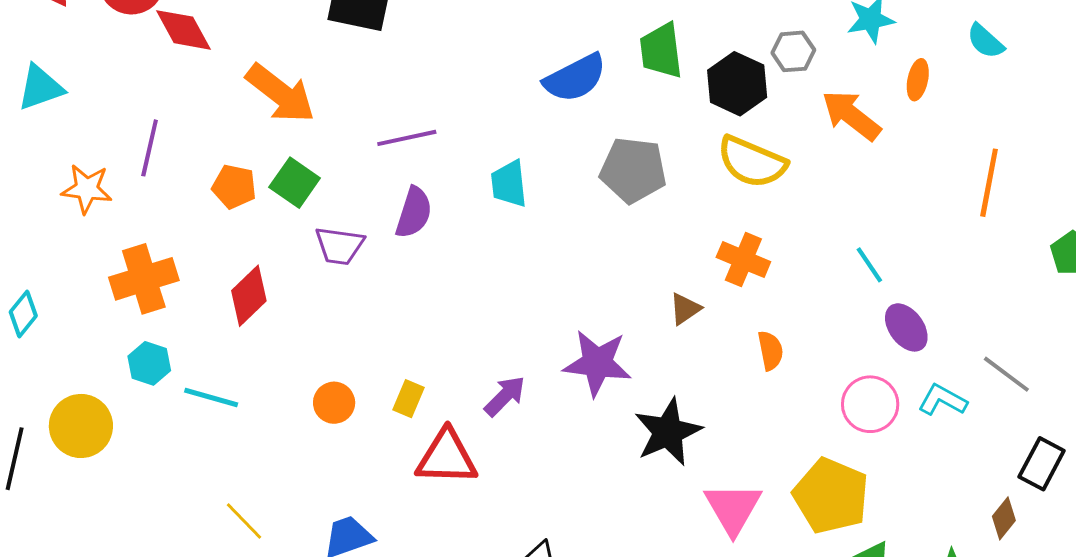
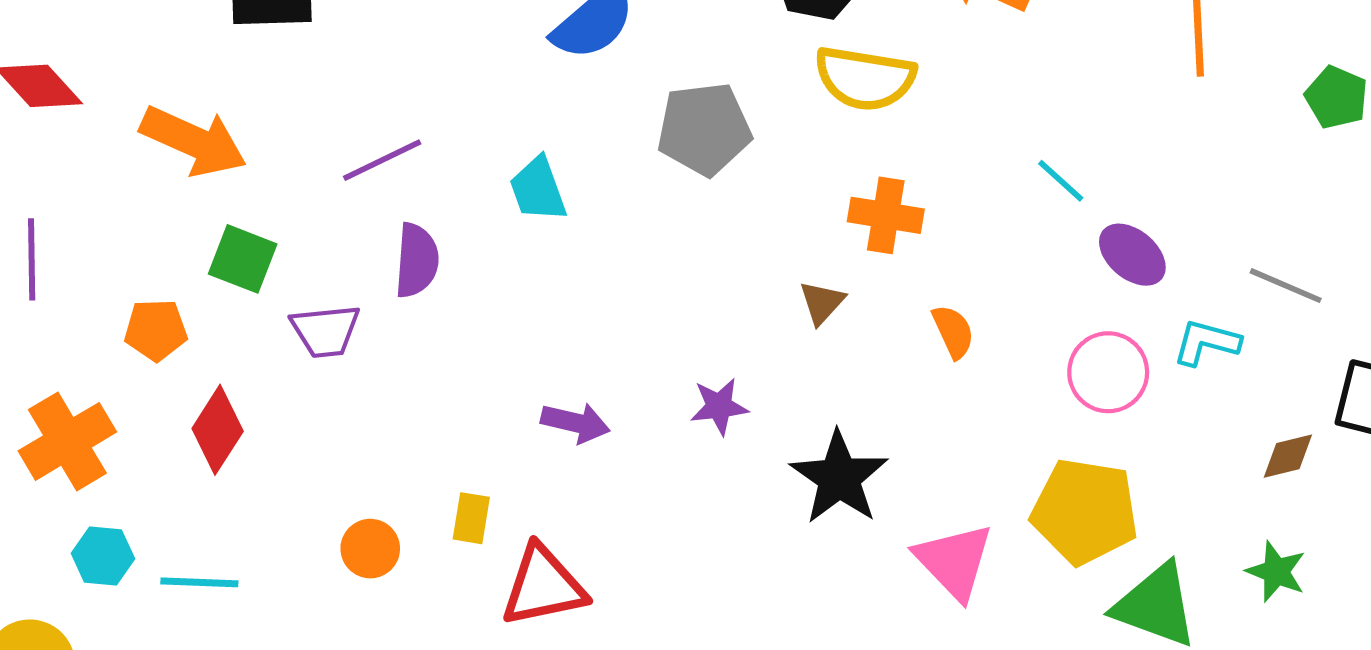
orange pentagon: (234, 187) -> (156, 330), moved
purple star: (597, 363) -> (719, 406), size x0.6
purple arrow: (505, 396) -> (575, 423), moved, turned 72
brown diamond: (1004, 518) -> (1288, 456), moved, turned 51

